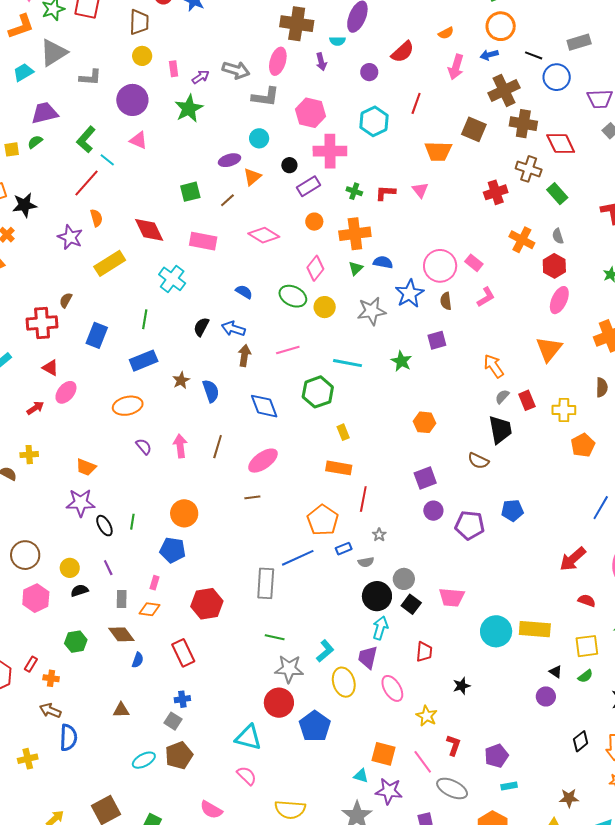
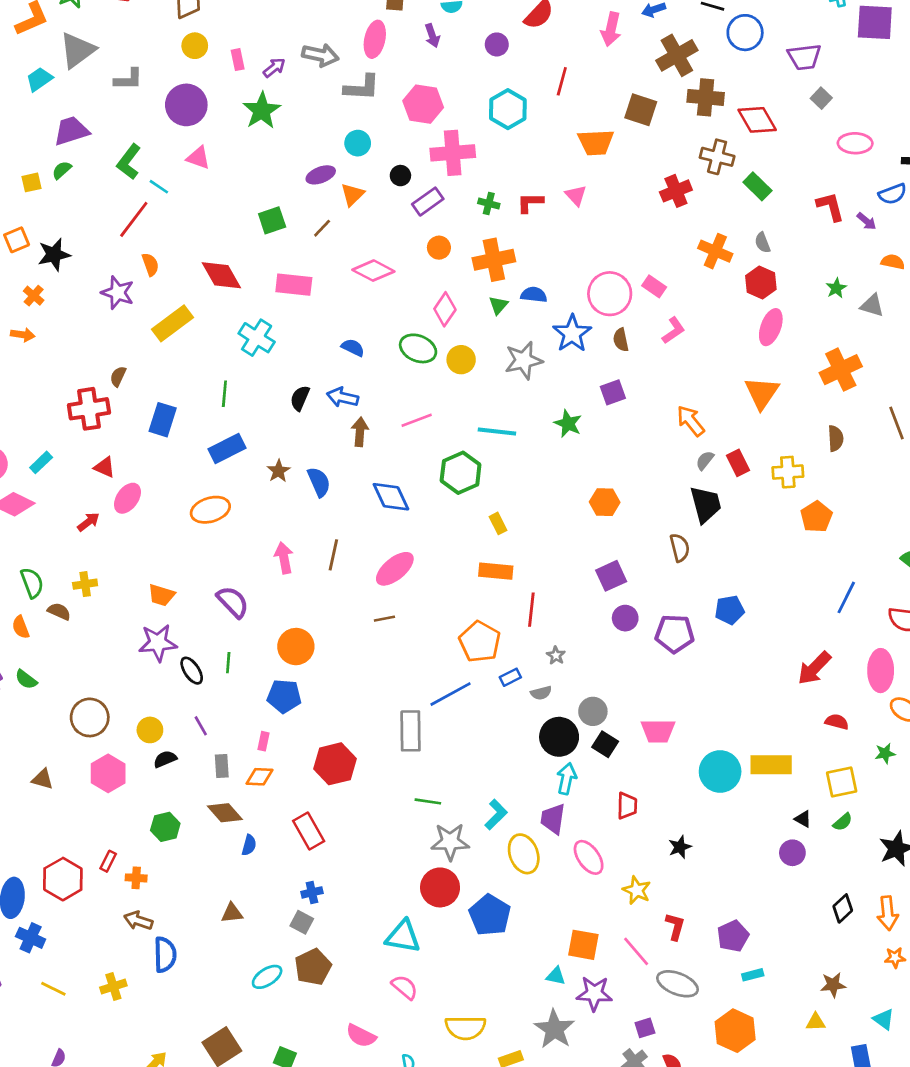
purple semicircle: (144, 447) -> (233, 602), moved, size x1.5
brown semicircle: (478, 461) -> (680, 548), turned -125

